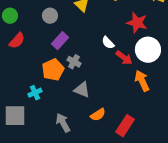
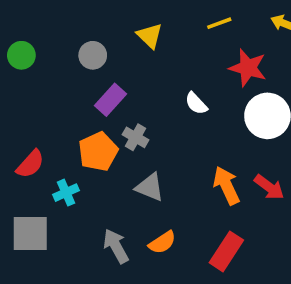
red semicircle: (17, 41) -> (30, 164), moved
red arrow: (124, 58) -> (269, 187), moved
orange arrow: (142, 81) -> (226, 185), moved
orange semicircle: (98, 115) -> (162, 242), moved

